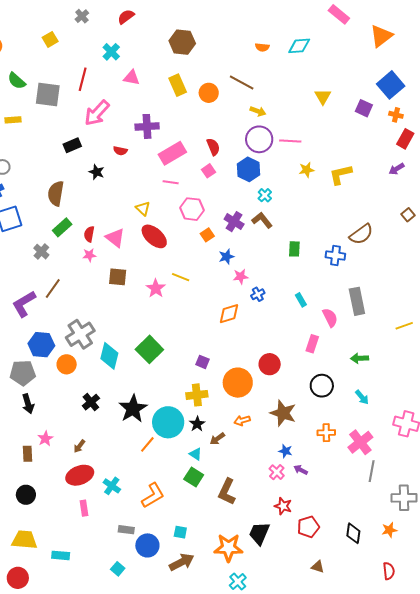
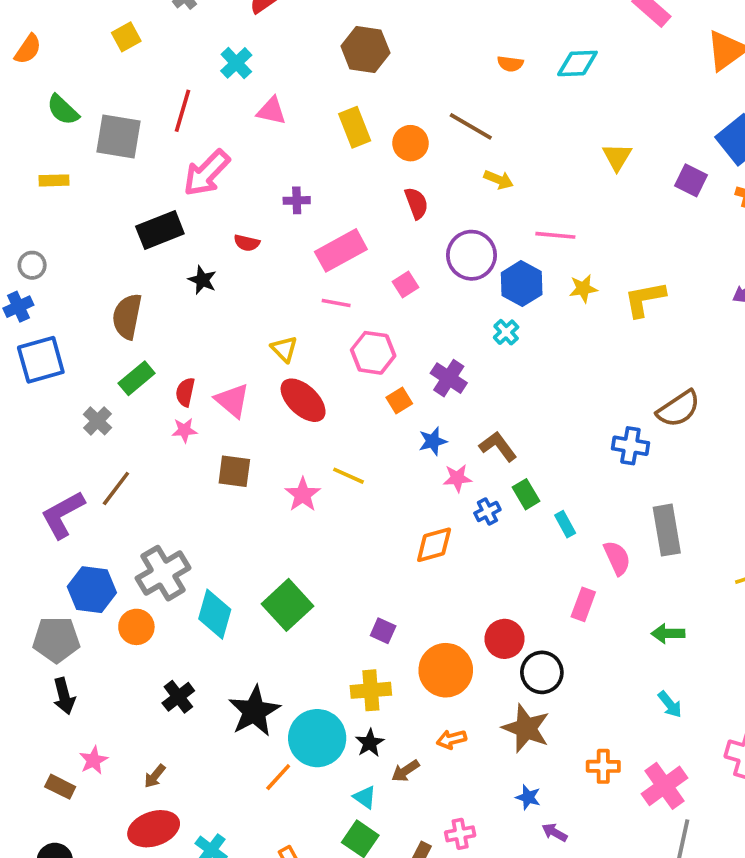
purple cross: (147, 126) -> (297, 200), size x0.6
purple circle: (259, 139) -> (471, 255), moved
black rectangle: (72, 145) -> (160, 230), size x1.4
red semicircle: (213, 147) -> (416, 203), moved
blue hexagon: (249, 169) -> (522, 284), moved
brown L-shape: (262, 220) -> (498, 446), moved
green rectangle: (294, 249) -> (526, 494), moved, turned -35
black circle: (322, 386) -> (542, 672), moved
brown rectangle: (27, 454) -> (60, 787), turned -63
pink cross: (277, 472) -> (460, 834), moved, turned 35

